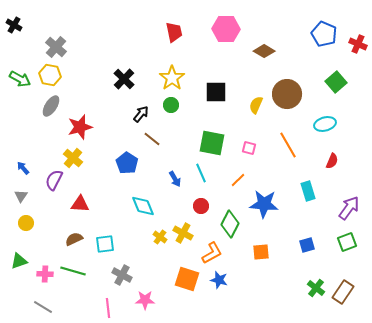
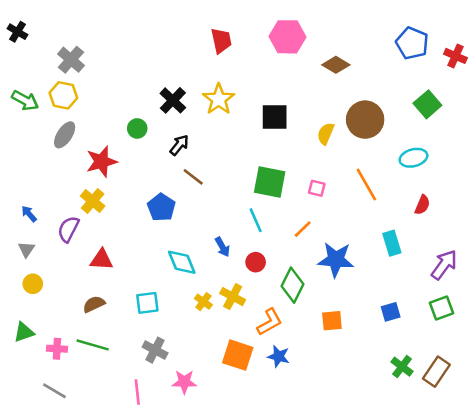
black cross: (124, 79) -> (173, 100), moved
green circle: (171, 105) -> (137, 128), moved
blue arrow: (175, 179) -> (222, 247), moved
cyan square: (105, 244) -> (147, 303), moved

